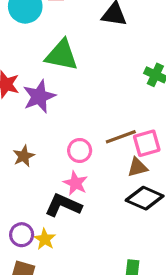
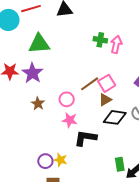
brown star: (24, 156) -> (38, 104), moved
black L-shape: (63, 205) -> (85, 138), moved

